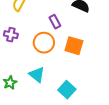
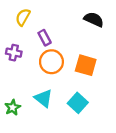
purple rectangle: (55, 22) -> (45, 38), moved
cyan square: (67, 90) -> (78, 103), moved

